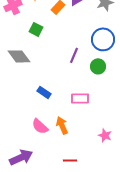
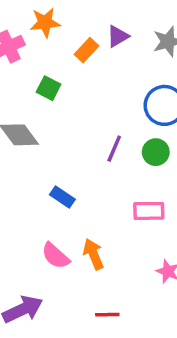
purple line: (74, 55) -> (114, 149), moved
pink rectangle: (80, 98) -> (149, 211), moved

